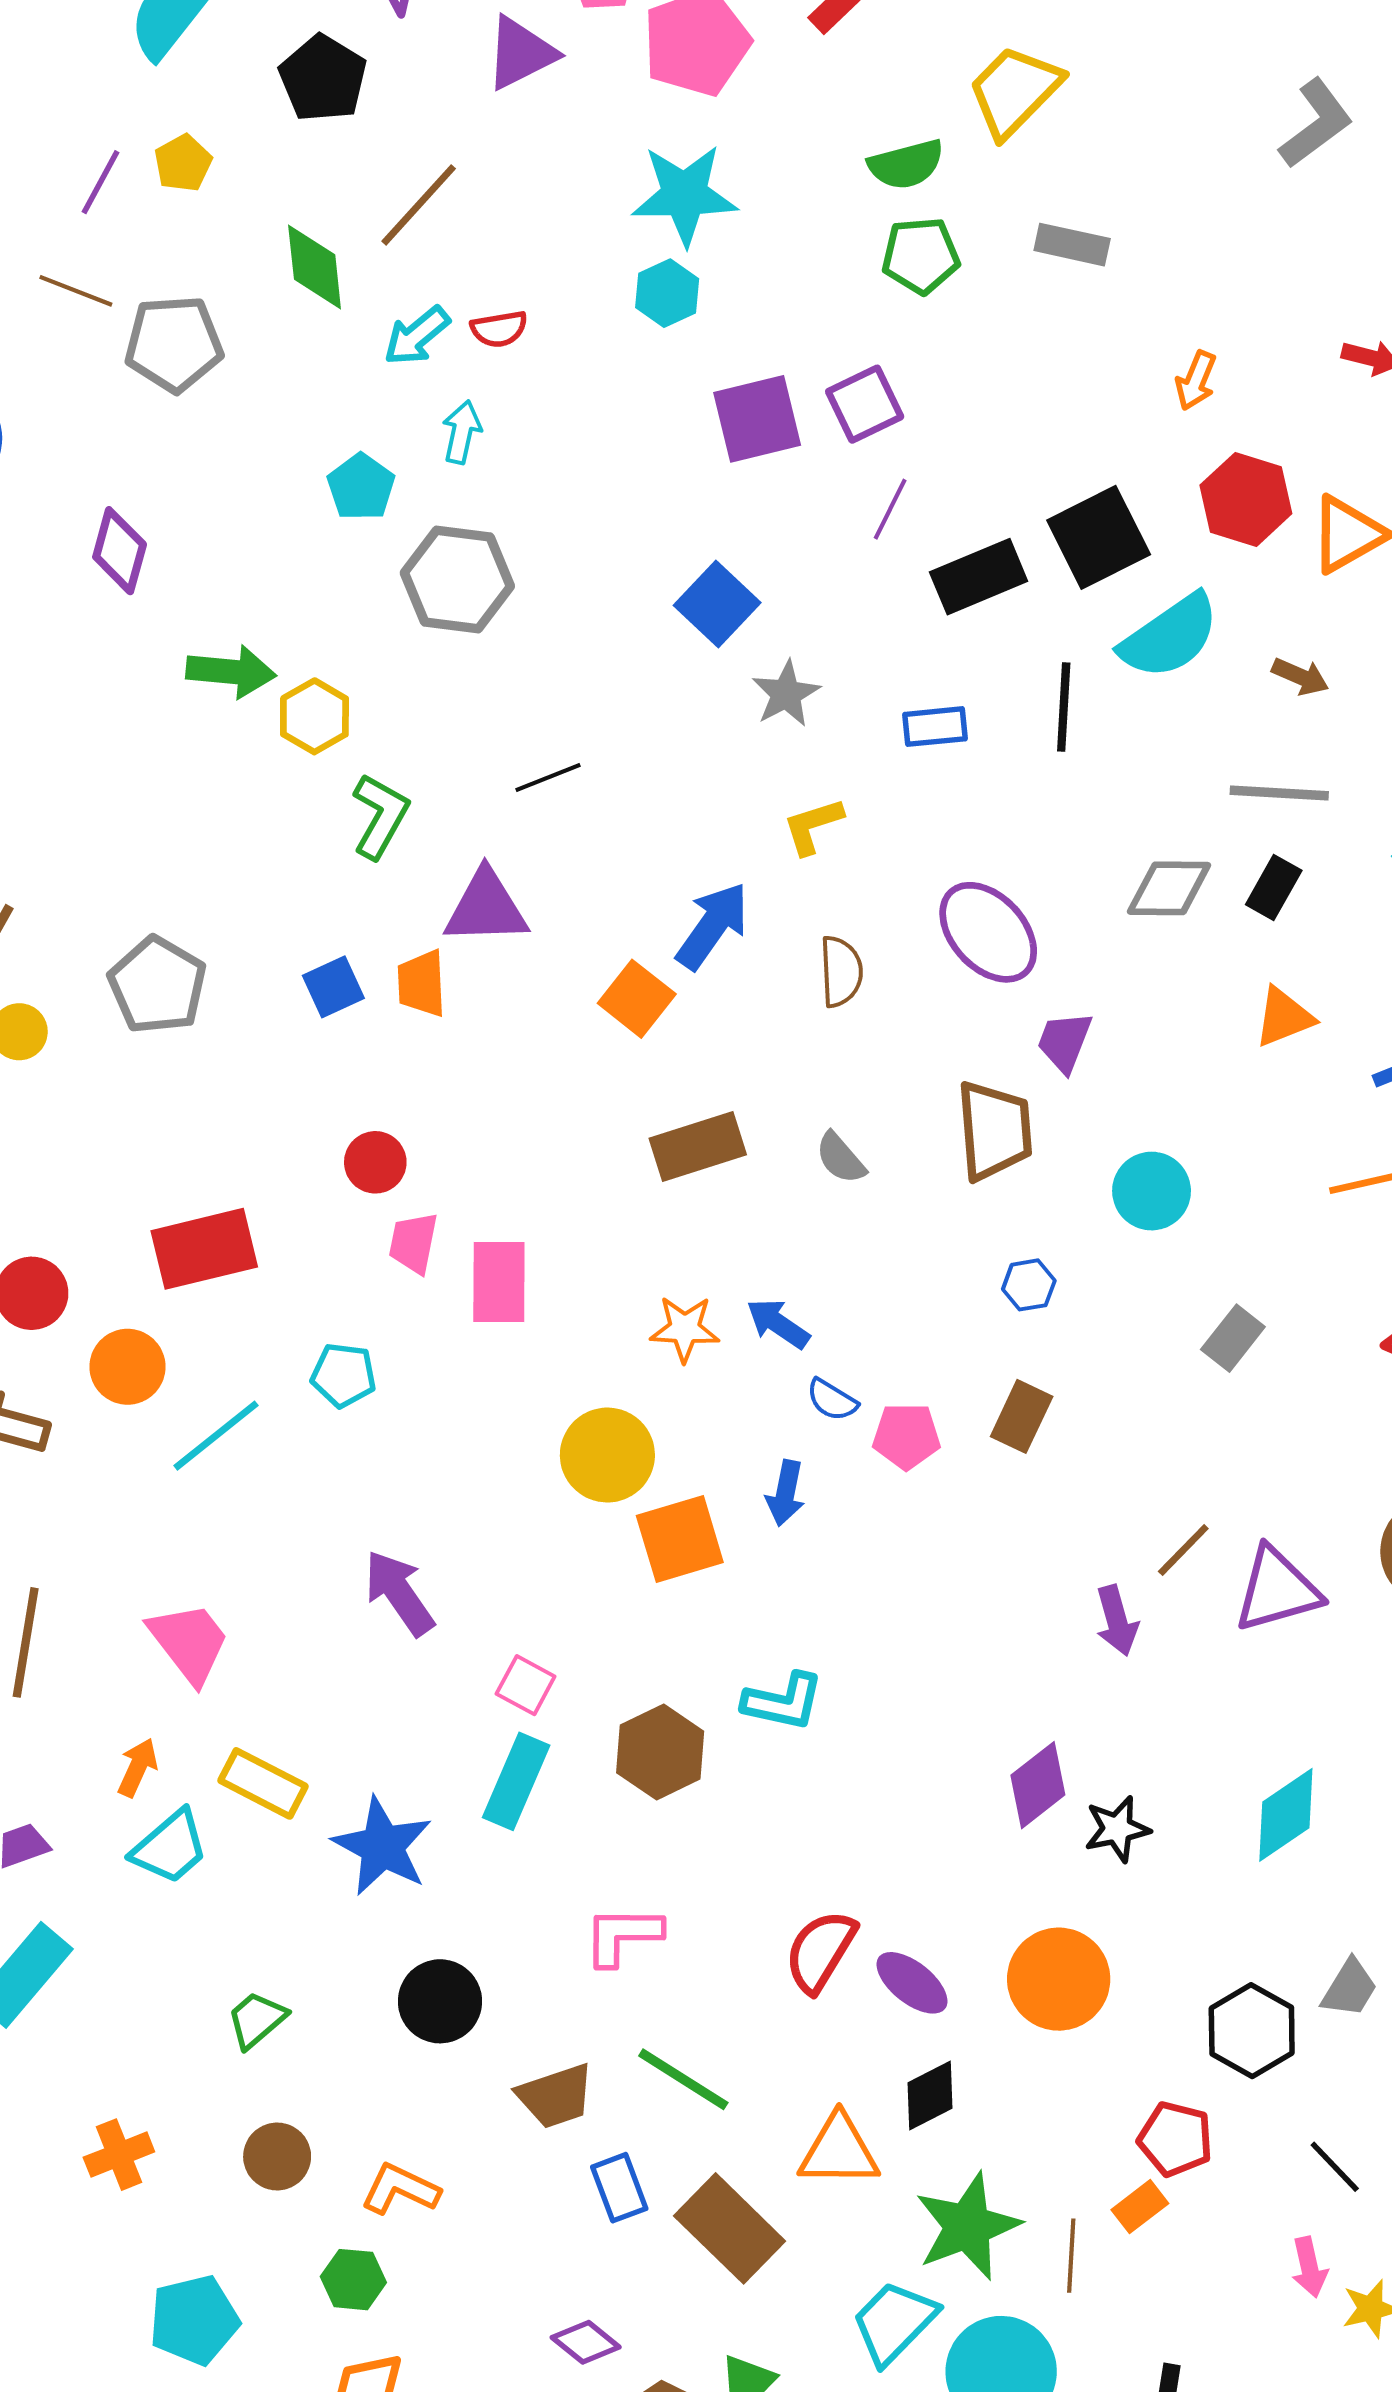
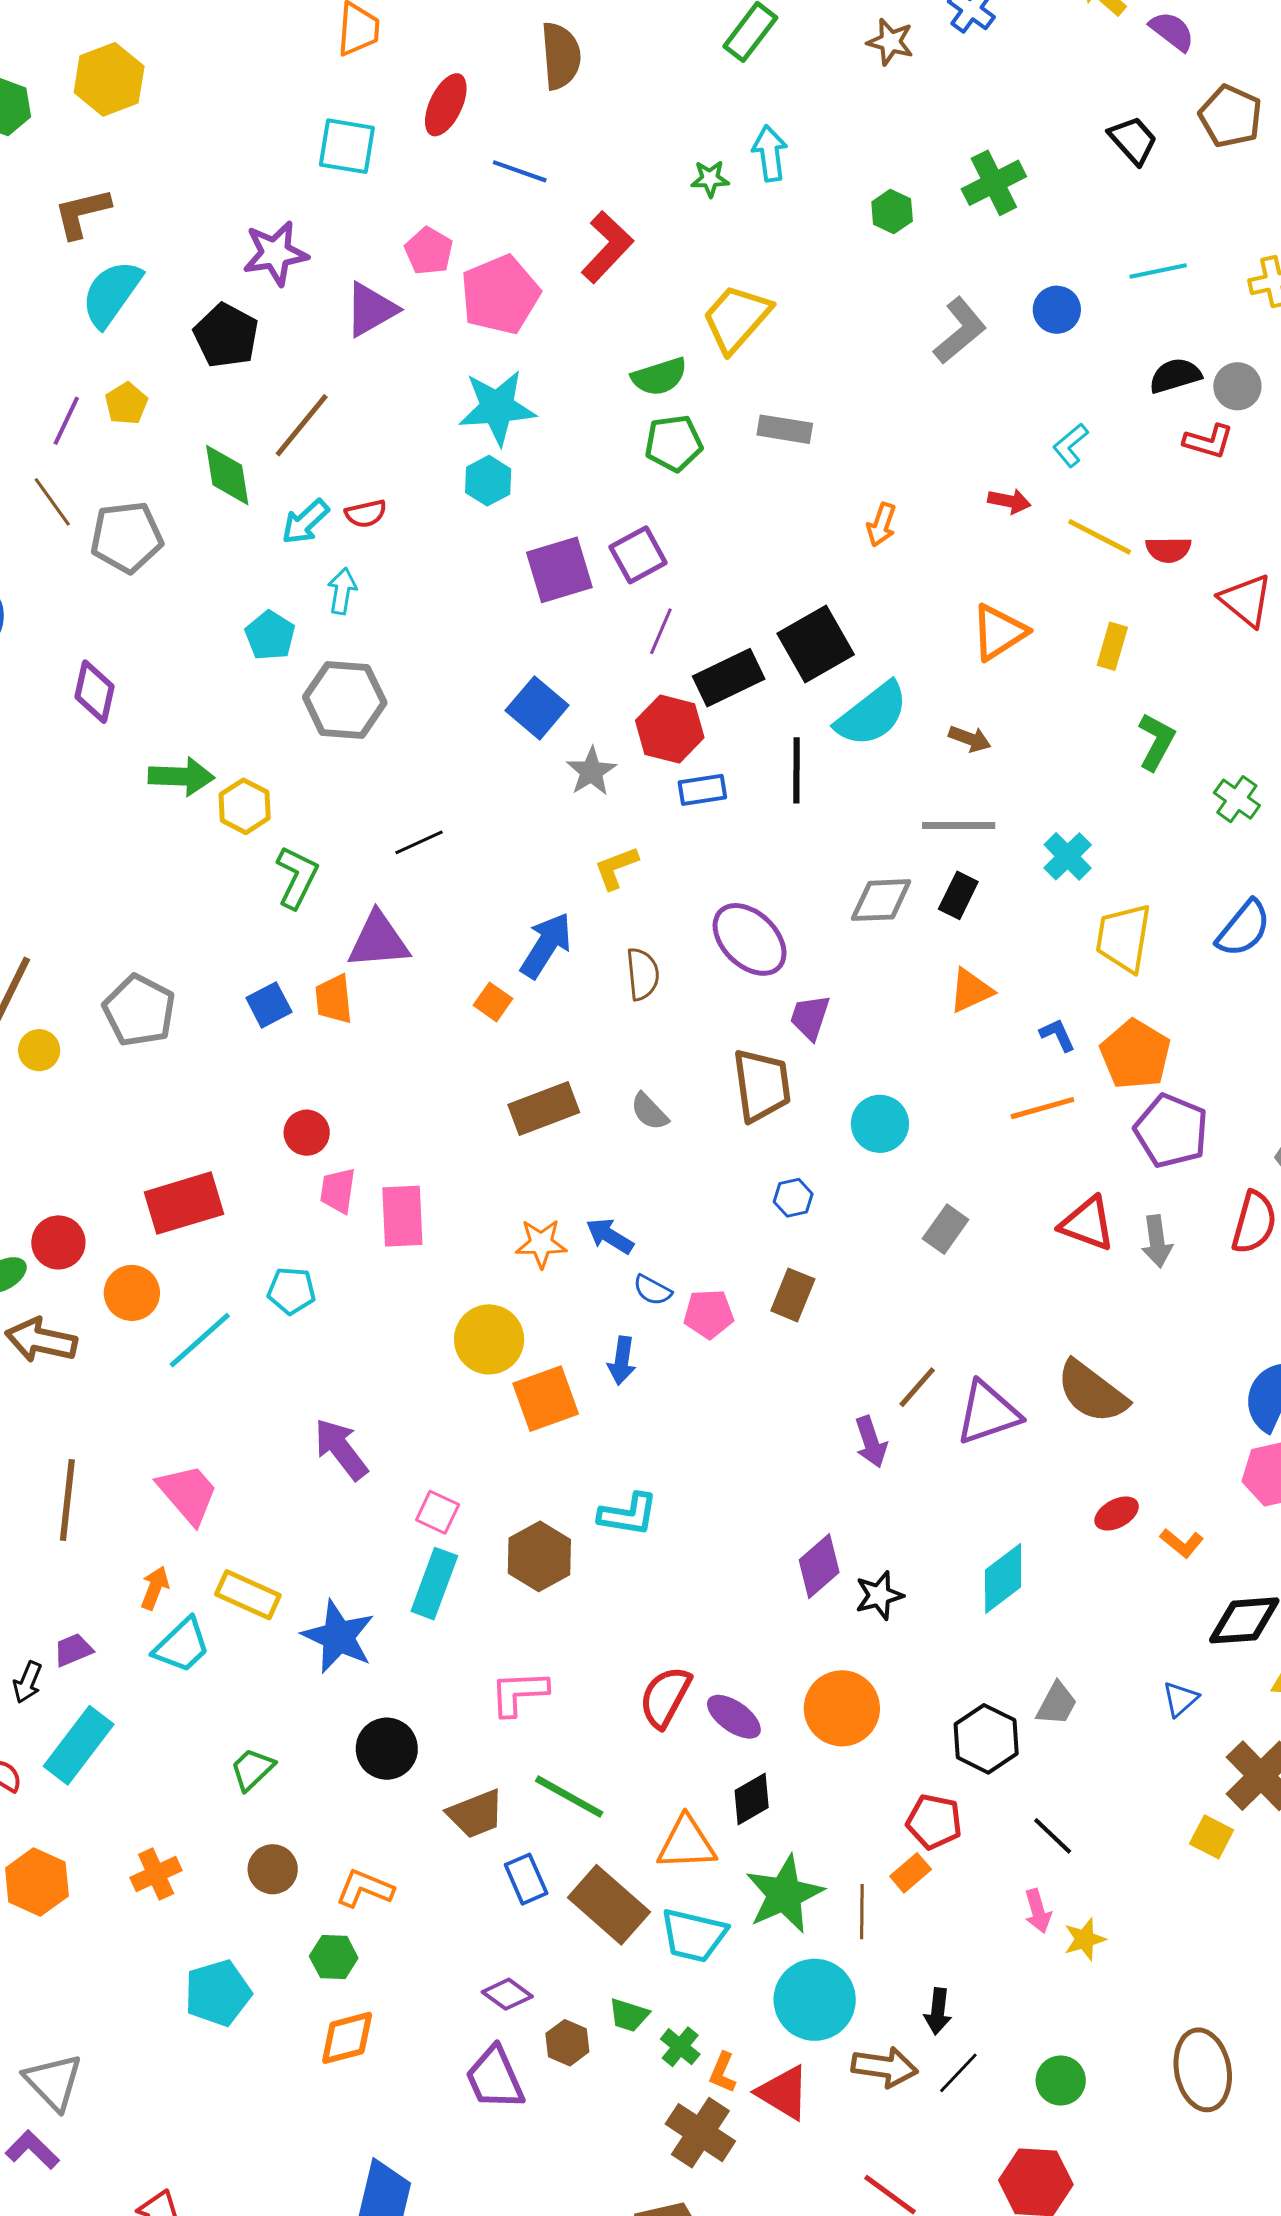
brown line: (76, 291) -> (52, 502), turned 36
red hexagon: (1246, 499) -> (670, 729), moved
orange square: (637, 999) -> (493, 1002), size x0.7
cyan trapezoid: (894, 2322) -> (694, 1935), moved, turned -118

